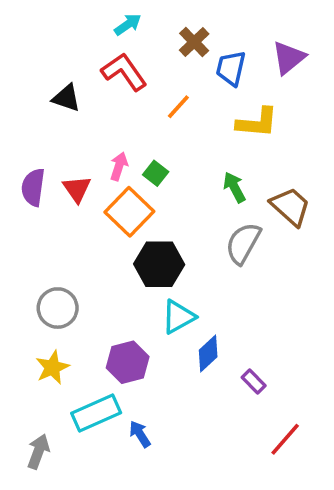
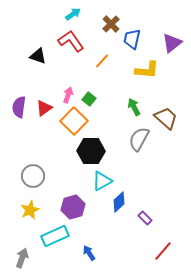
purple triangle: (289, 58) -> (172, 43), moved
red triangle: (77, 189) -> (44, 108), turned 30
blue arrow: (140, 434) -> (89, 253), moved

